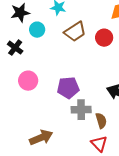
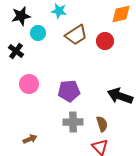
gray cross: (81, 110) -> (73, 122), moved
brown arrow: (41, 138) -> (30, 139), moved, size x0.6

